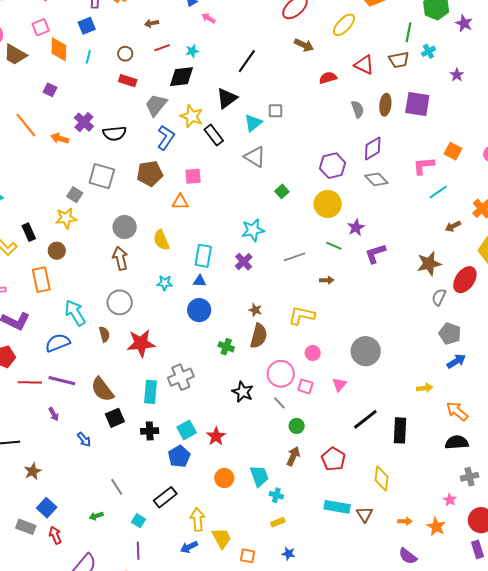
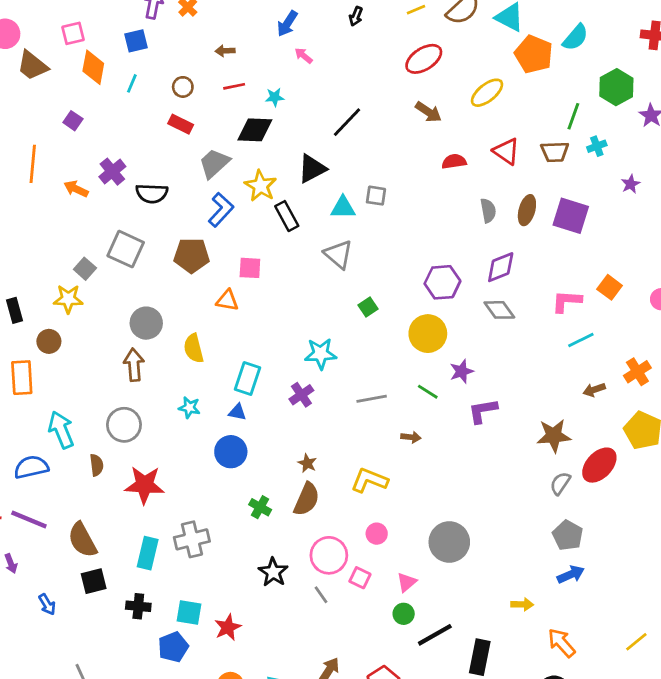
cyan triangle: (253, 123) -> (343, 208), turned 30
orange line: (26, 125) -> (33, 164), turned 36
green circle: (297, 426) -> (404, 614), moved
cyan square: (187, 430) -> (189, 613), turned 30

